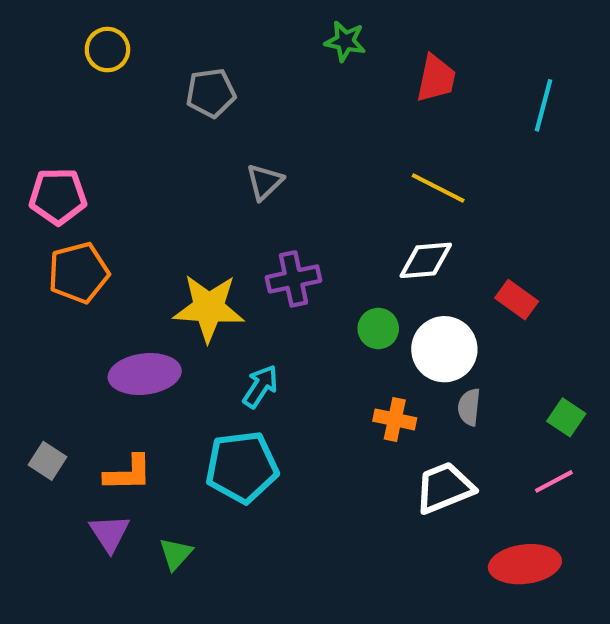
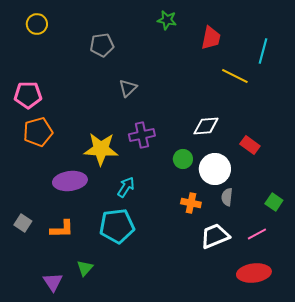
yellow circle: (107, 50) -> (37, 24), moved
yellow line: (438, 188) -> (235, 76), moved
pink line: (554, 481) -> (257, 234), moved
purple triangle: (110, 533) -> (53, 282), moved

